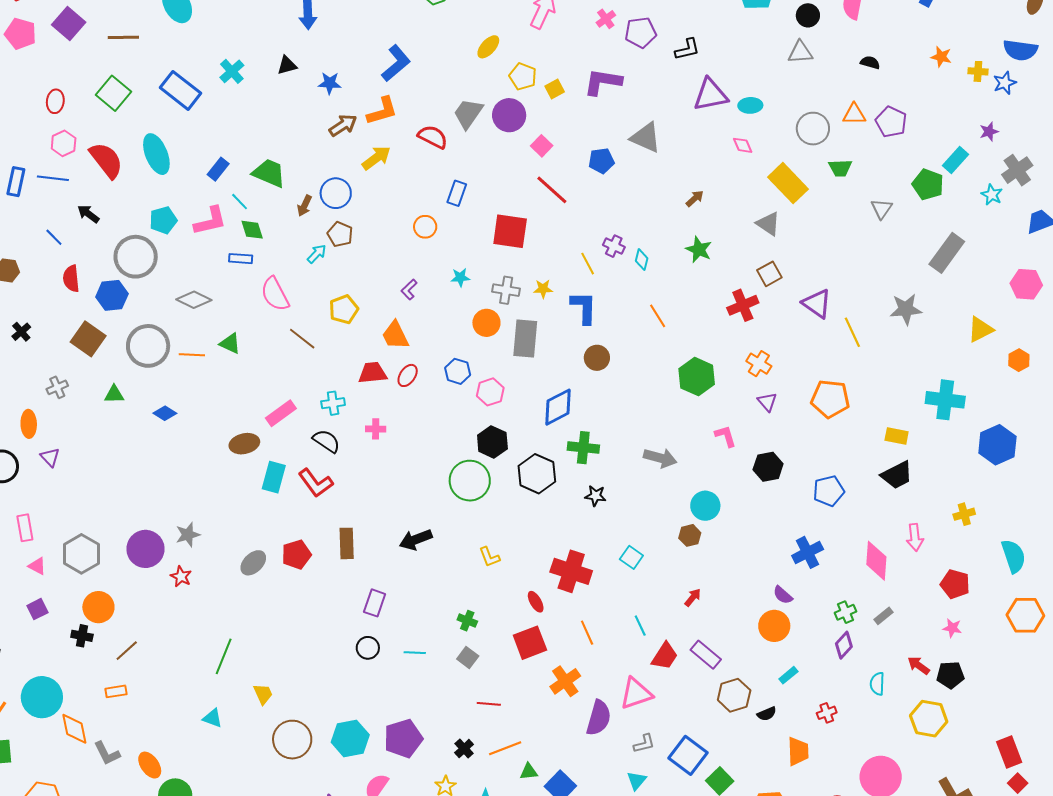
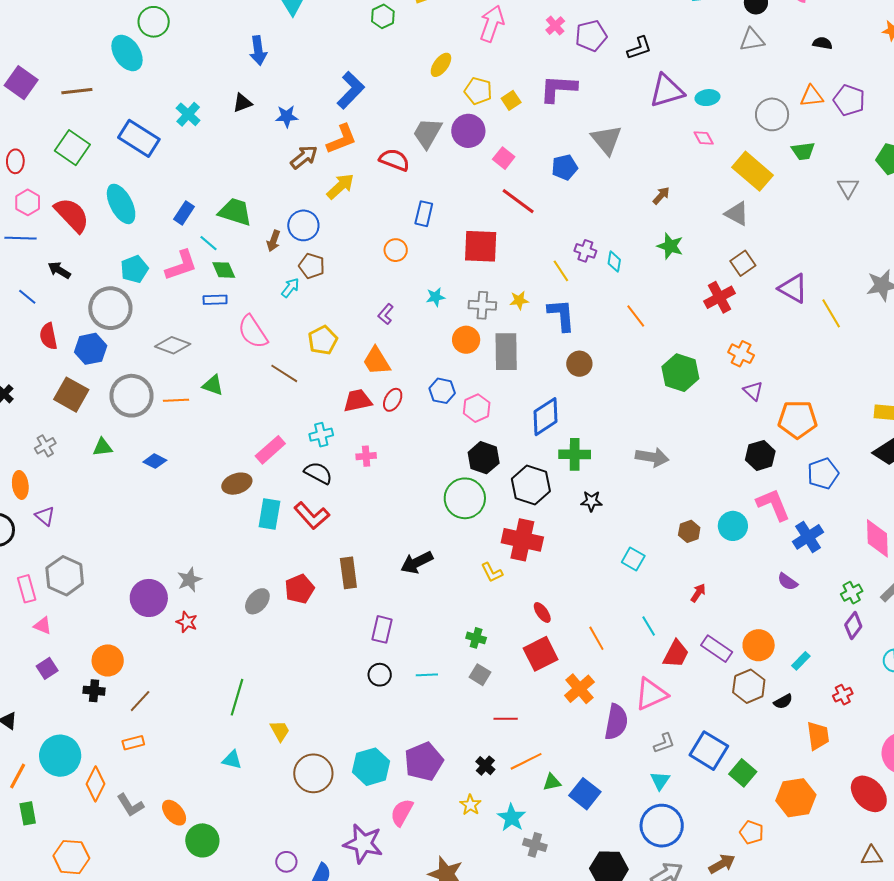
gray triangle: (646, 138) -> (607, 140), turned 32
orange pentagon: (830, 399) -> (798, 419), moved
pink L-shape: (726, 436) -> (773, 505), moved, size x1.5
cyan circle: (705, 506) -> (733, 526), moved
gray hexagon: (81, 554) -> (65, 576), moved
red cross: (571, 571) -> (522, 540), moved
orange circle: (774, 626) -> (759, 645), moved
orange diamond: (74, 729) -> (96, 784), turned 44

